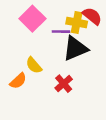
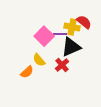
pink square: (32, 19) -> (44, 36), moved
red cross: (64, 84) -> (62, 65), moved

